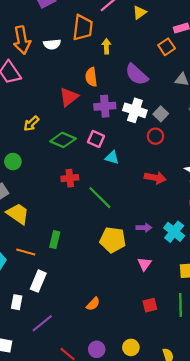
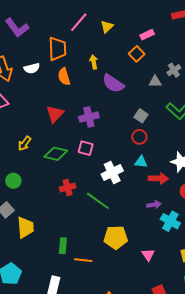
yellow arrow: (106, 46) -> (94, 62), moved
orange semicircle: (91, 77) -> (64, 77), moved
white cross: (135, 110) -> (112, 172), moved, turned -35
cyan triangle: (112, 158) -> (141, 162), moved
red arrow: (155, 178) -> (158, 178), moved
yellow trapezoid: (18, 214) -> (25, 227), turned 60
purple arrow: (144, 228) -> (154, 205), moved
orange line: (26, 252) -> (83, 260), moved

